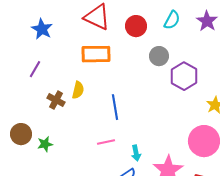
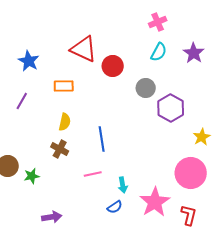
red circle: (136, 26) -> (113, 66), moved
orange rectangle: (96, 54) -> (64, 86), moved, size x0.7
brown cross: (56, 100) -> (60, 149), moved

